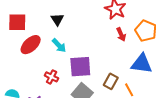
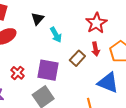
cyan arrow: (59, 45) -> (56, 35), moved
brown rectangle: (111, 81) -> (77, 58), moved

